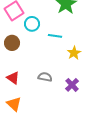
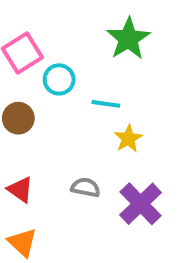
yellow star: (74, 53) -> (128, 139), moved
purple cross: (72, 85) -> (141, 204), size x1.5

